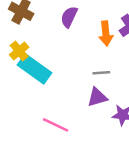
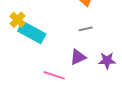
purple triangle: (97, 97) -> (78, 57), moved

